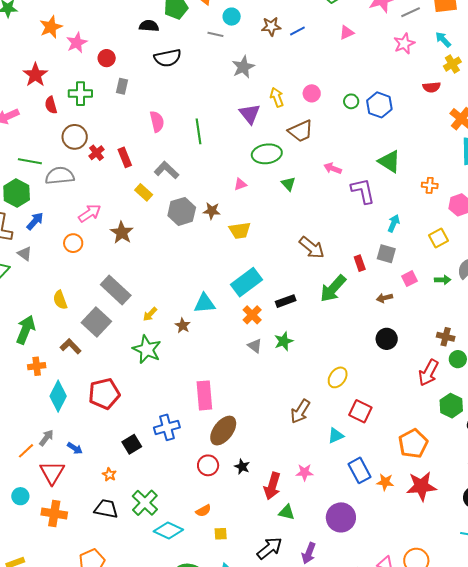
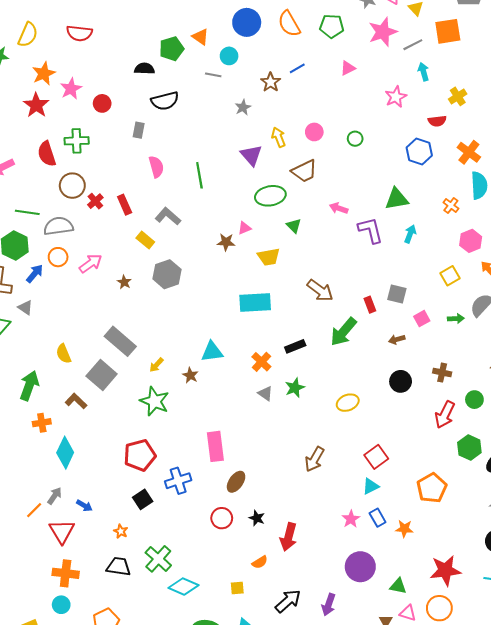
brown star: (271, 26) -> (271, 82), moved, turned -30
cyan arrow: (443, 39) -> (423, 72), moved, turned 30
pink star: (404, 44) -> (396, 97), moved
gray star: (243, 67) -> (243, 107), size x0.7
red star: (35, 75) -> (36, 105), moved
gray rectangle: (122, 86) -> (139, 130), moved
red semicircle: (51, 105) -> (47, 154), size x1.4
blue hexagon: (379, 105) -> (419, 152), moved
green triangle: (389, 161) -> (397, 199), turned -40
orange cross: (430, 185) -> (451, 205), moved, turned 35
gray hexagon: (182, 211) -> (167, 274), moved
brown star: (212, 211) -> (226, 242), moved
cyan arrow: (394, 223) -> (410, 234), moved
yellow trapezoid: (240, 230) -> (269, 257), moved
brown star: (122, 233) -> (124, 282), size x0.6
orange circle: (73, 243) -> (58, 257), moved
cyan rectangle: (246, 282) -> (255, 302), moved, turned 36
brown cross: (446, 337) -> (442, 373), moved
yellow ellipse: (338, 377) -> (348, 403), moved, turned 35
red pentagon: (104, 394) -> (140, 455), moved
red square: (360, 411) -> (376, 457), turned 30
brown ellipse: (223, 431) -> (236, 482), size x0.7
cyan triangle: (336, 436) -> (371, 486), moved
blue rectangle: (359, 470) -> (378, 518), size x0.7
pink star: (305, 472) -> (351, 519), moved, turned -30
red star: (421, 486) -> (445, 570), moved
cyan circle: (20, 496) -> (61, 605), moved
orange semicircle: (203, 511) -> (260, 562), moved
green triangle: (287, 512) -> (398, 586), moved

